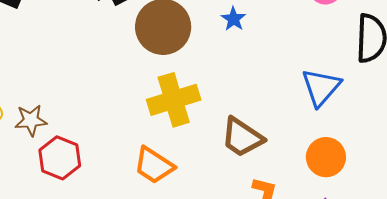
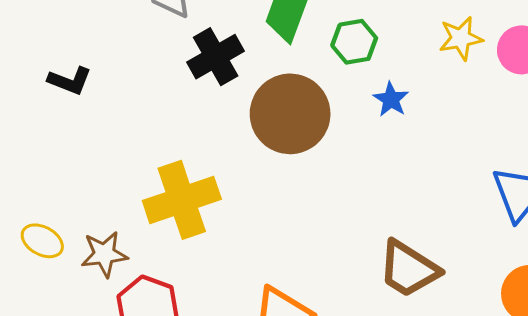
yellow cross: (174, 100) -> (182, 200), moved

